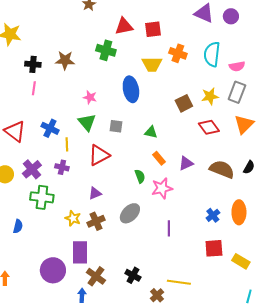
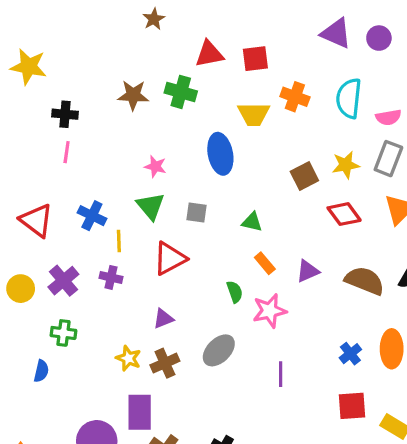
brown star: (65, 60) -> (133, 95), moved
green cross: (42, 197) -> (63, 333), moved, size x0.7

